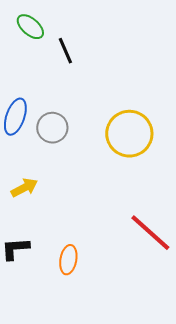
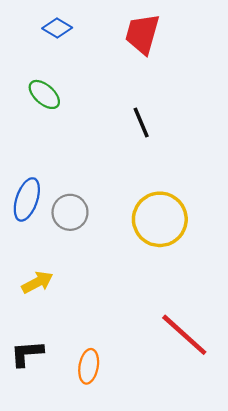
black line: (65, 51) -> (141, 122), moved

